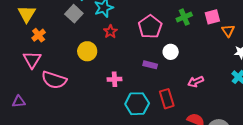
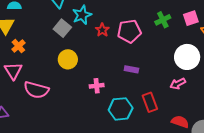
gray square: (74, 14) -> (62, 28), moved
pink pentagon: (150, 27) -> (129, 31), turned 30
red star: (110, 32) -> (102, 30), moved
white circle: (171, 52) -> (187, 57), moved, size x1.6

